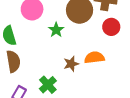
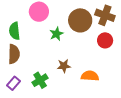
orange semicircle: (94, 58) -> (90, 76), moved

